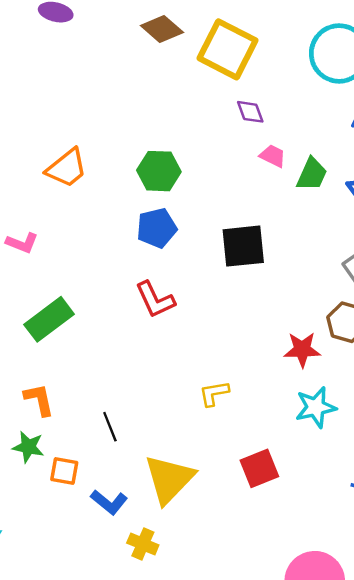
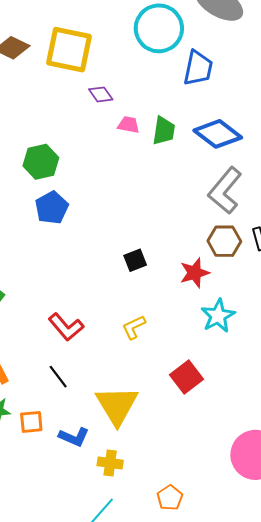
black square: (243, 246) -> (135, 260), moved, size x0.6
red L-shape: (155, 300) -> (66, 327), moved

